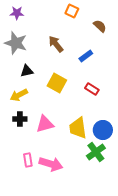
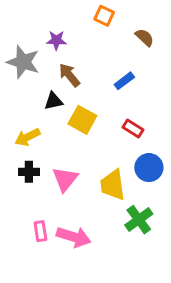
purple star: (17, 13) -> (56, 40), moved
brown arrow: (56, 44) -> (69, 75), moved
black triangle: (27, 71) -> (53, 101), moved
pink triangle: (45, 124) -> (65, 179), turned -36
blue circle: (103, 130) -> (149, 168), moved

